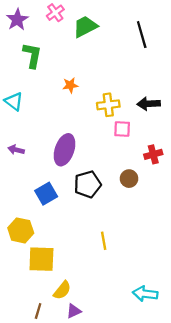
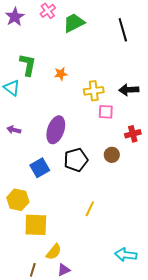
green L-shape: (32, 55) -> (28, 65), moved
yellow line: (104, 241) -> (90, 209), turned 35

